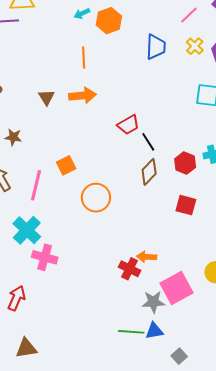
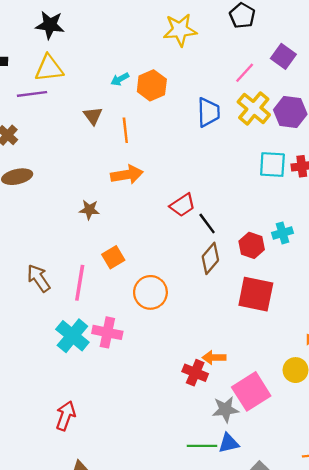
yellow cross: (195, 46) -> (254, 108), size x1.6
brown triangle: (46, 97) -> (93, 116), moved
brown star: (13, 137) -> (89, 210), moved
red square: (186, 205) -> (256, 294), size x1.5
pink cross: (45, 257) -> (107, 332), moved

